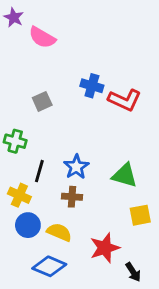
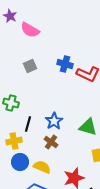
gray square: (42, 101) -> (30, 66), moved
yellow cross: (19, 195) -> (14, 141), turned -35
brown cross: (72, 197) -> (51, 142), turned 32

